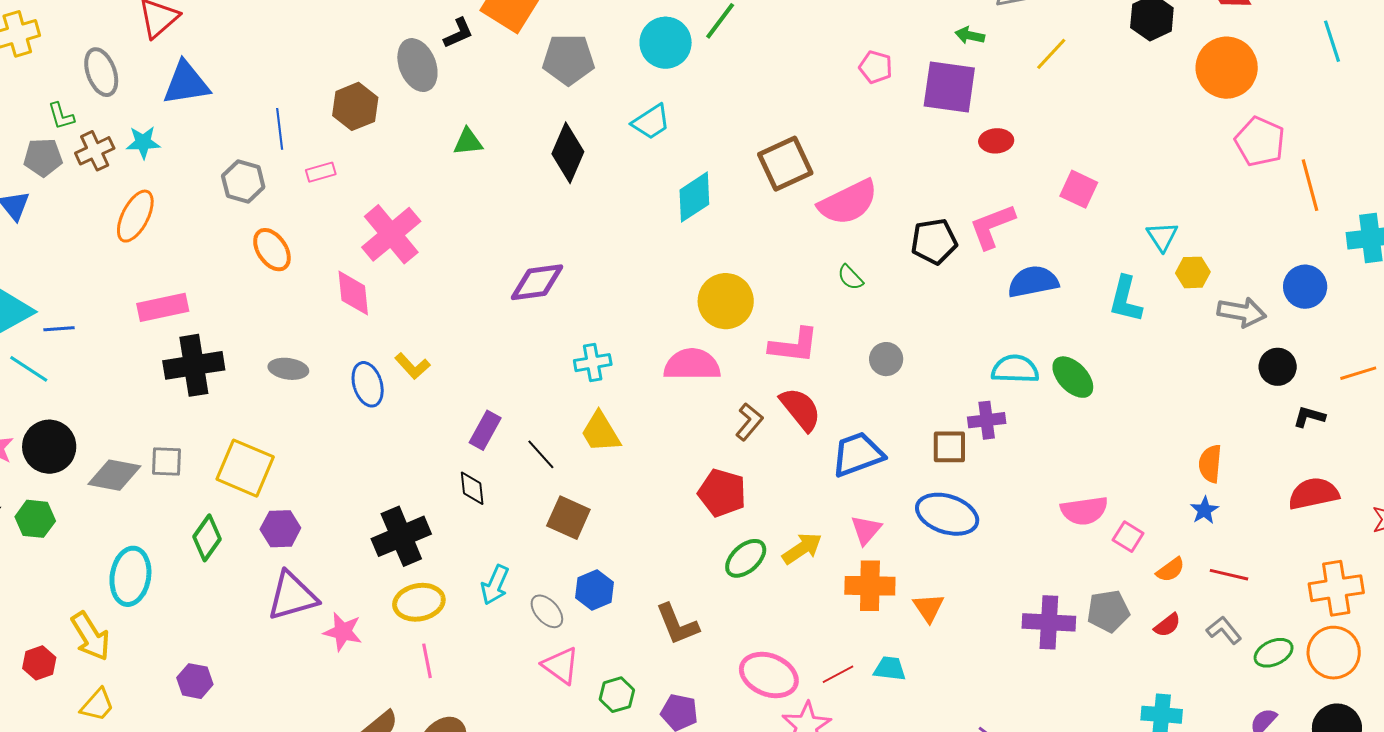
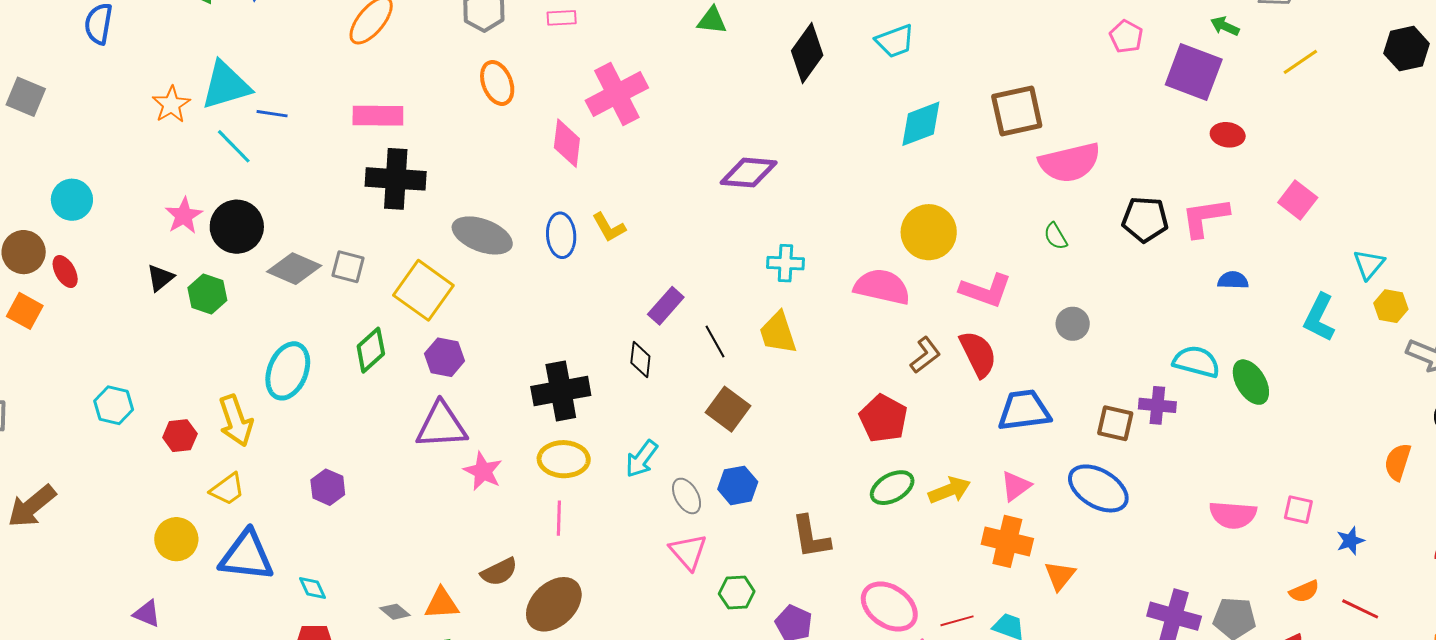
blue semicircle: (1033, 282) -> (1233, 280), size x0.6
gray ellipse: (288, 369) -> (482, 235), moved, size x1.5
orange semicircle: (1210, 464) -> (1398, 462), moved
pink square: (1128, 537) -> (1298, 510), moved, turned -32

